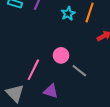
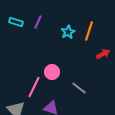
pink circle: (61, 55) -> (52, 72), moved

